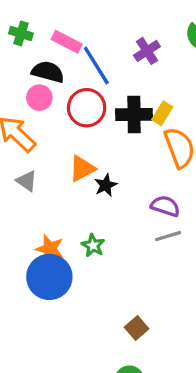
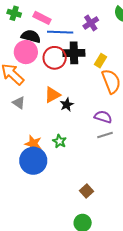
blue line: (96, 65) -> (60, 32), turned -55
pink circle: (39, 98) -> (26, 52), size x1.5
black cross: (134, 114) -> (74, 53), moved

